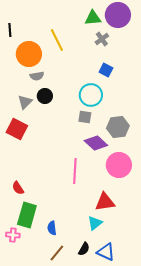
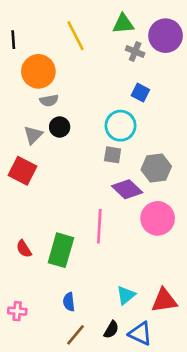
purple circle: (118, 15) -> (166, 36), moved
gray cross: (102, 39) -> (135, 52), turned -32
yellow line: (57, 40) -> (75, 36), moved
red triangle: (105, 202) -> (164, 300), moved
green rectangle: (27, 215) -> (61, 250), moved

